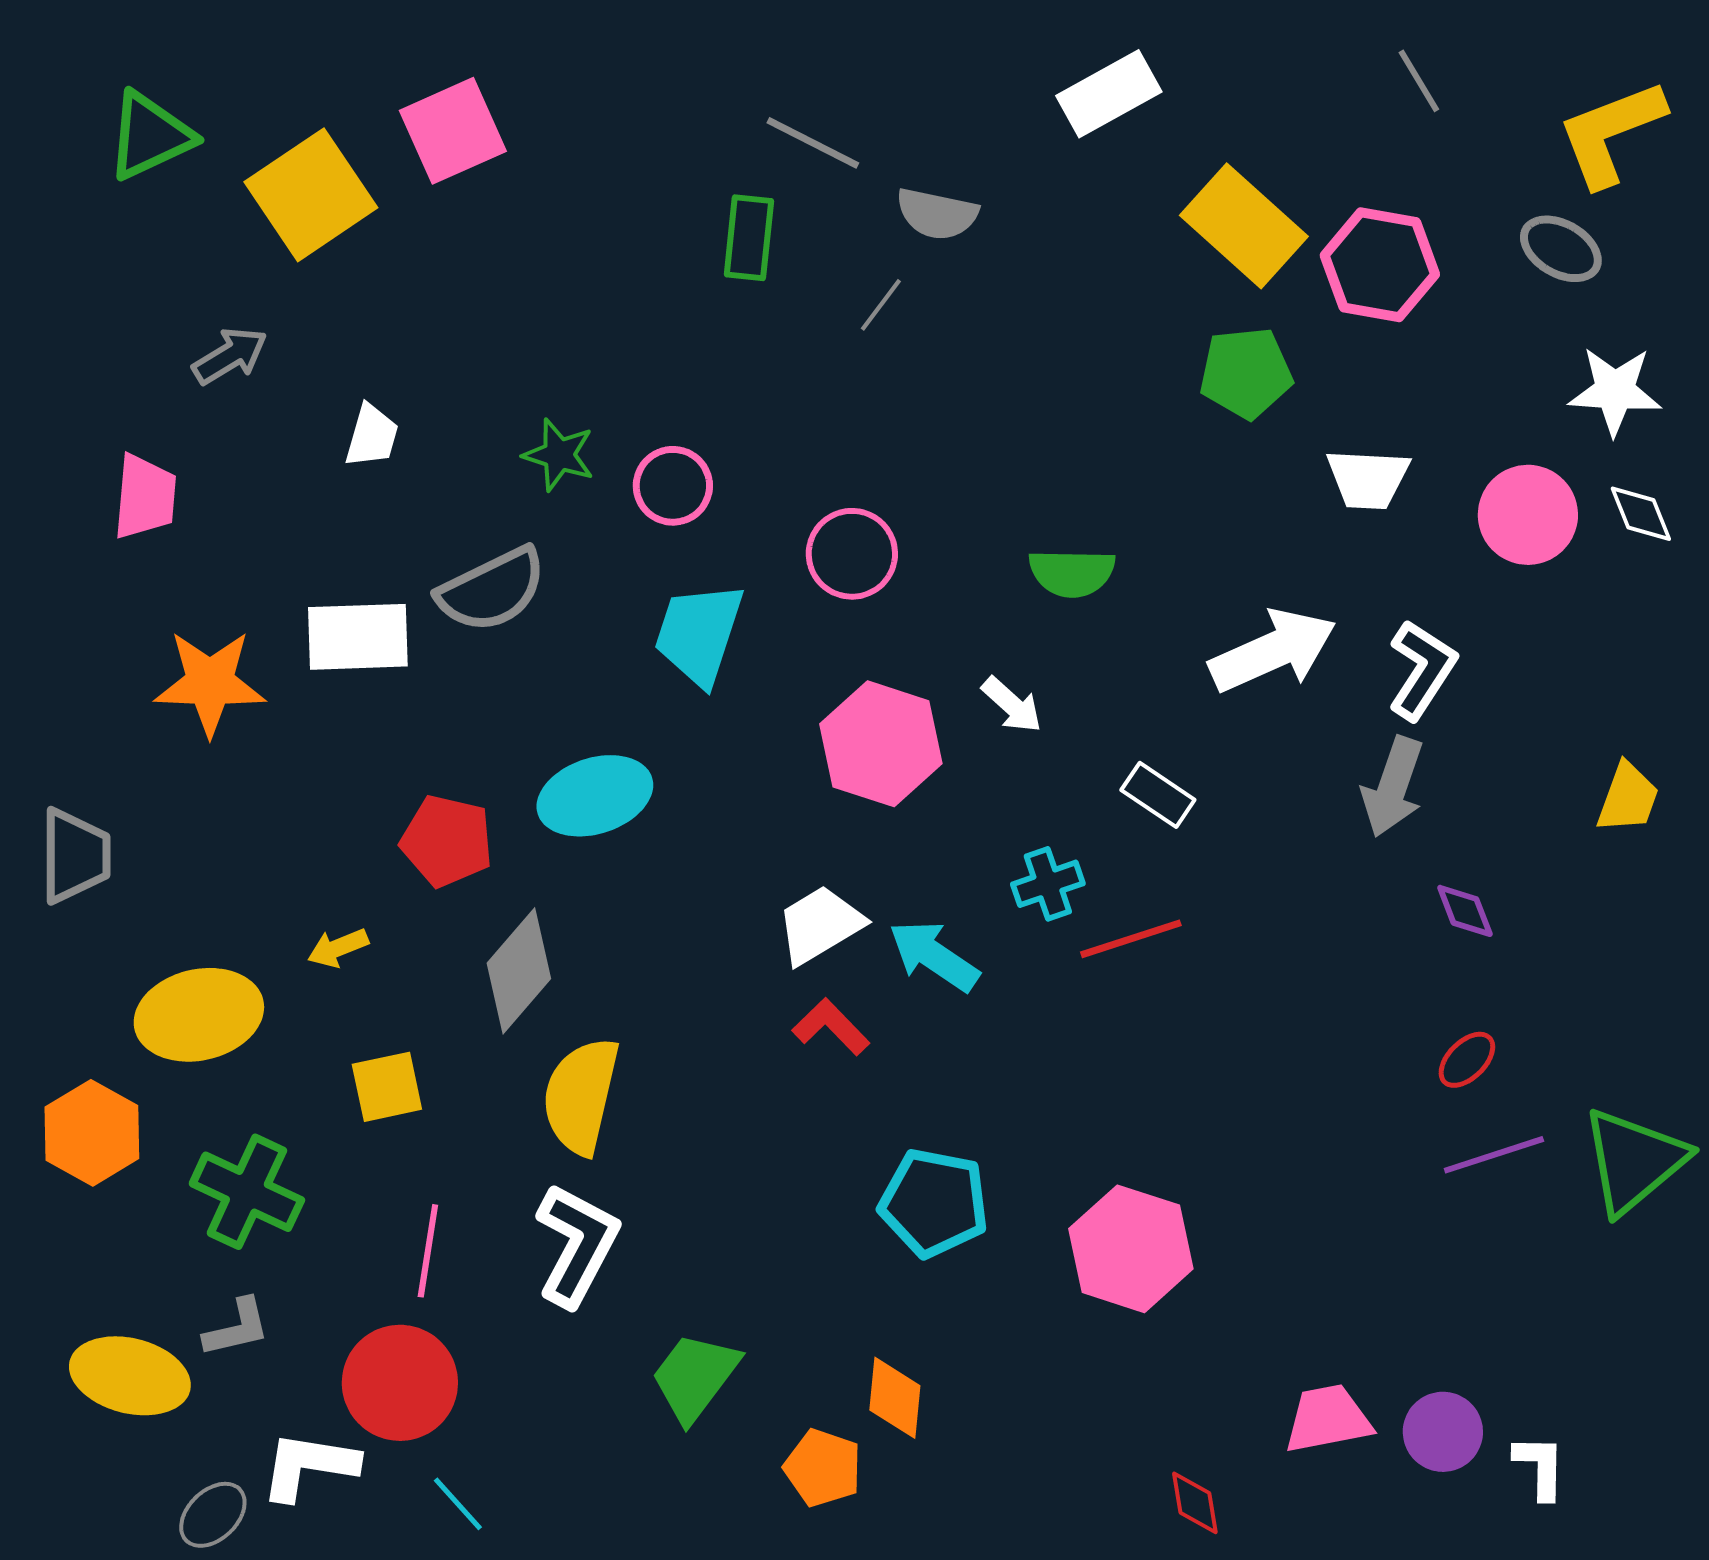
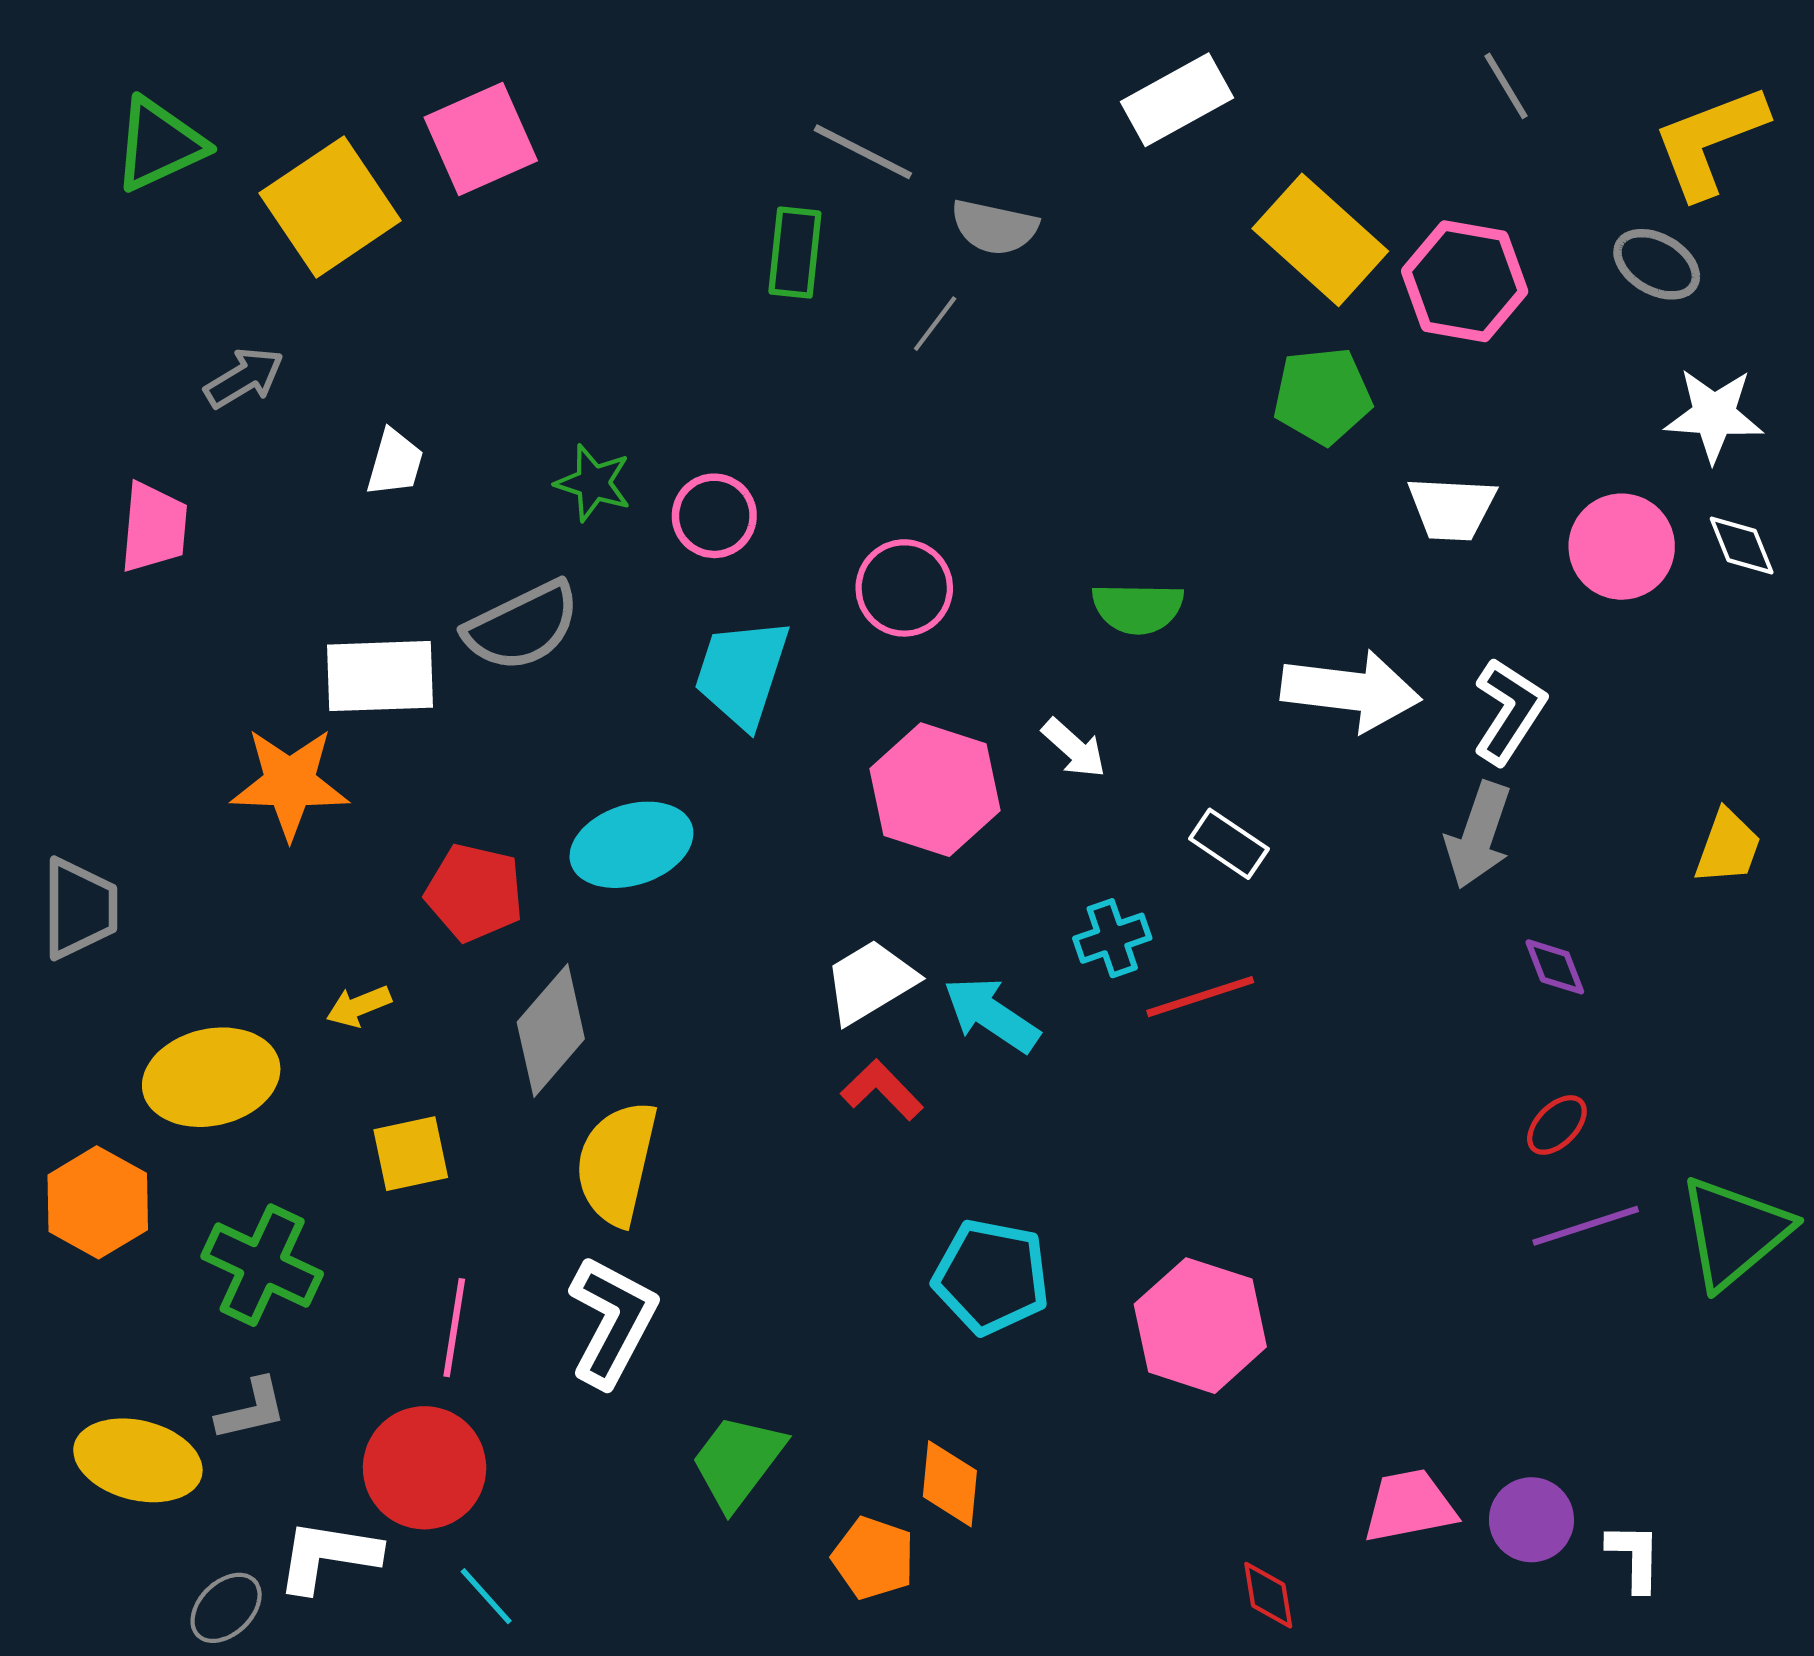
white arrow: (1273, 651) -> (1351, 691), turned 31
orange star: (210, 683) -> (290, 783), moved

